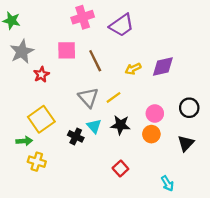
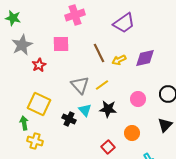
purple trapezoid: (122, 25) -> (124, 23), moved
brown line: (95, 61) -> (99, 53), moved
yellow square: (41, 119) -> (39, 104), turned -30
orange circle: (151, 134) -> (132, 133), moved
green arrow: (24, 141) -> (24, 123), turned -96

